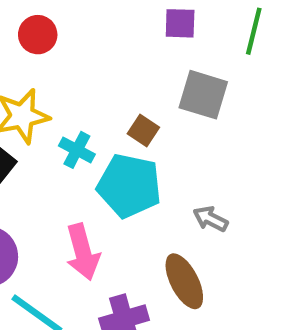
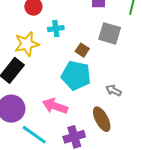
cyan cross: (77, 150) -> (56, 29), moved, turned -35
pink arrow: (83, 252) -> (55, 106), turned 125

